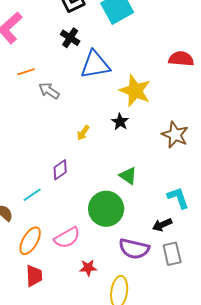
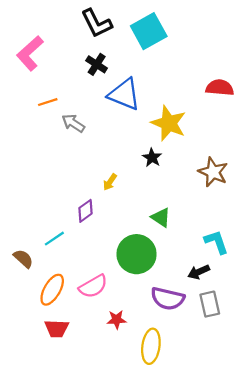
blue triangle: (95, 65) -> (124, 94), turned 32
yellow arrow: (83, 133) -> (110, 182), moved
red trapezoid: (34, 276) -> (57, 329), turned 95

